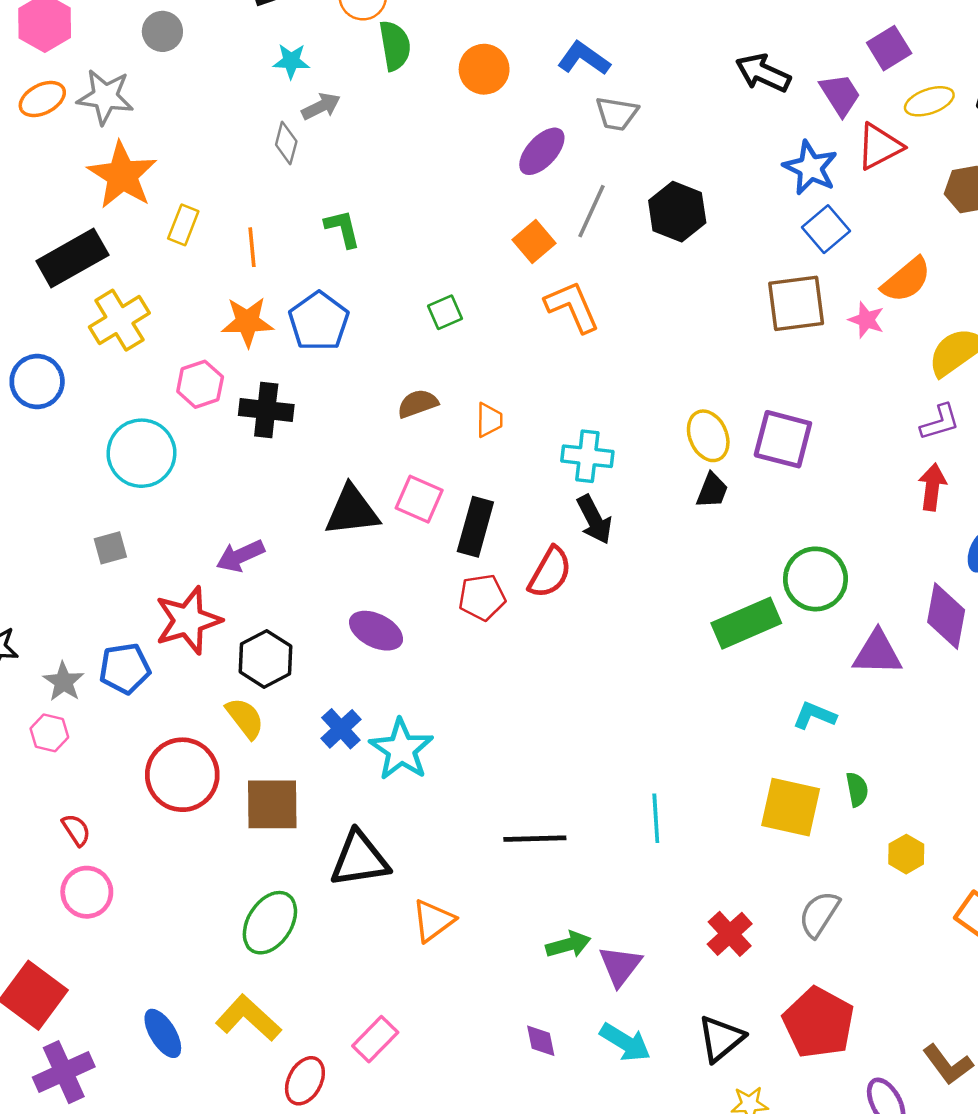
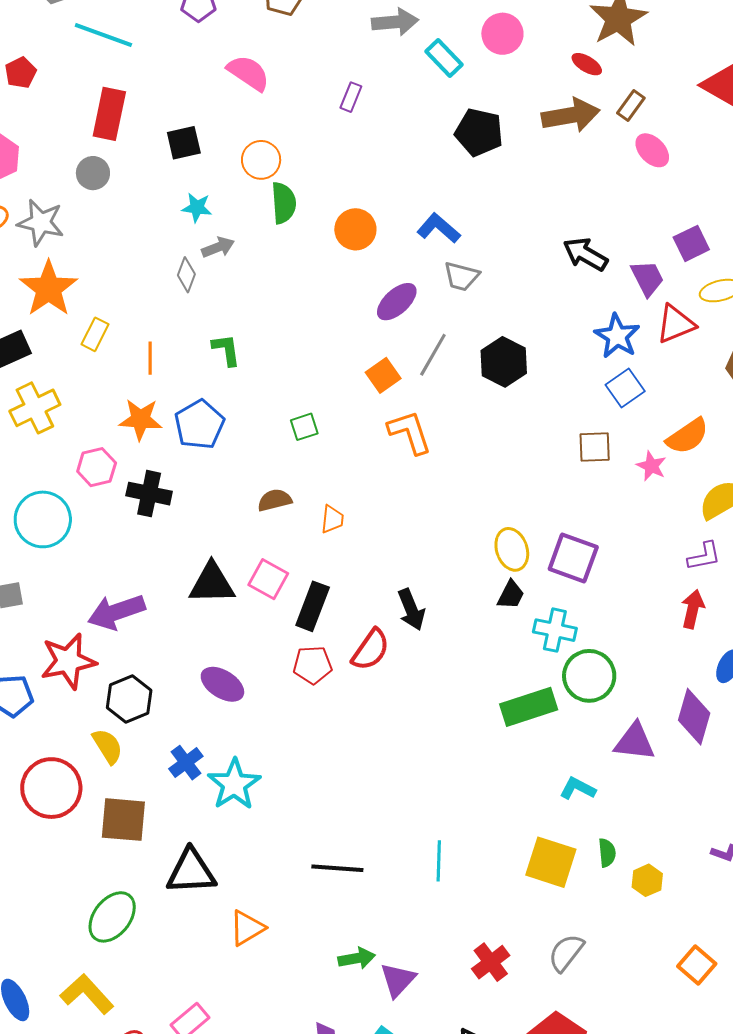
brown square: (796, 303) -> (595, 447), size x0.7
cyan cross: (587, 456) -> (555, 630), moved
purple arrow: (240, 556) -> (116, 612), size x1.4
yellow hexagon: (906, 854) -> (647, 880), moved

